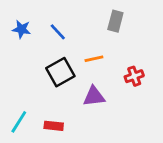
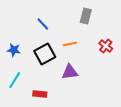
blue star: (21, 29) -> (14, 50), moved
red cross: (134, 76) -> (106, 46), moved, turned -32
cyan line: (19, 122) -> (15, 80), moved

